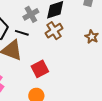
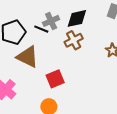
black line: (22, 33) -> (41, 29), moved

